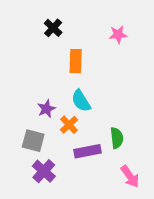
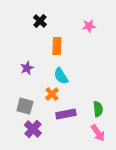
purple star: (46, 109) -> (27, 68), moved
green semicircle: (117, 138) -> (98, 109), moved

